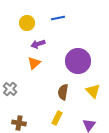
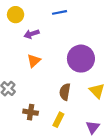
yellow circle: (27, 23) -> (16, 15), moved
purple arrow: (38, 44) -> (32, 34), moved
brown cross: (19, 123) -> (31, 112), moved

